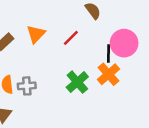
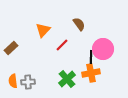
orange triangle: (36, 34) -> (43, 30), moved
orange cross: (108, 74) -> (91, 73), turned 30

